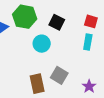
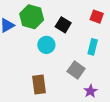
red square: (91, 21) -> (97, 17), moved
gray square: (59, 75) -> (76, 70), moved

